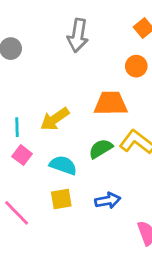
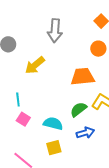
yellow arrow: (55, 119) -> (35, 65), moved
blue arrow: (108, 201) -> (85, 133), moved

